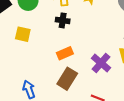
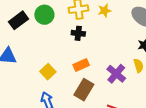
yellow square: (23, 34) -> (48, 72), moved, turned 35

